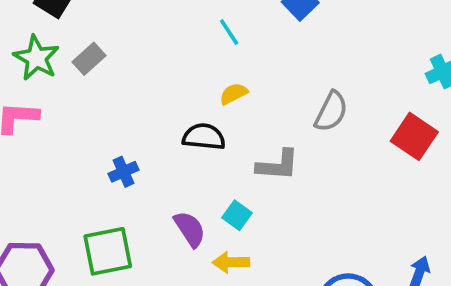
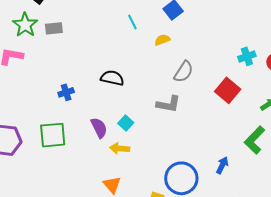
gray rectangle: (89, 59) -> (54, 28), turned 30
yellow semicircle: (234, 94) -> (162, 40), moved
gray L-shape: (278, 165) -> (168, 104), moved

